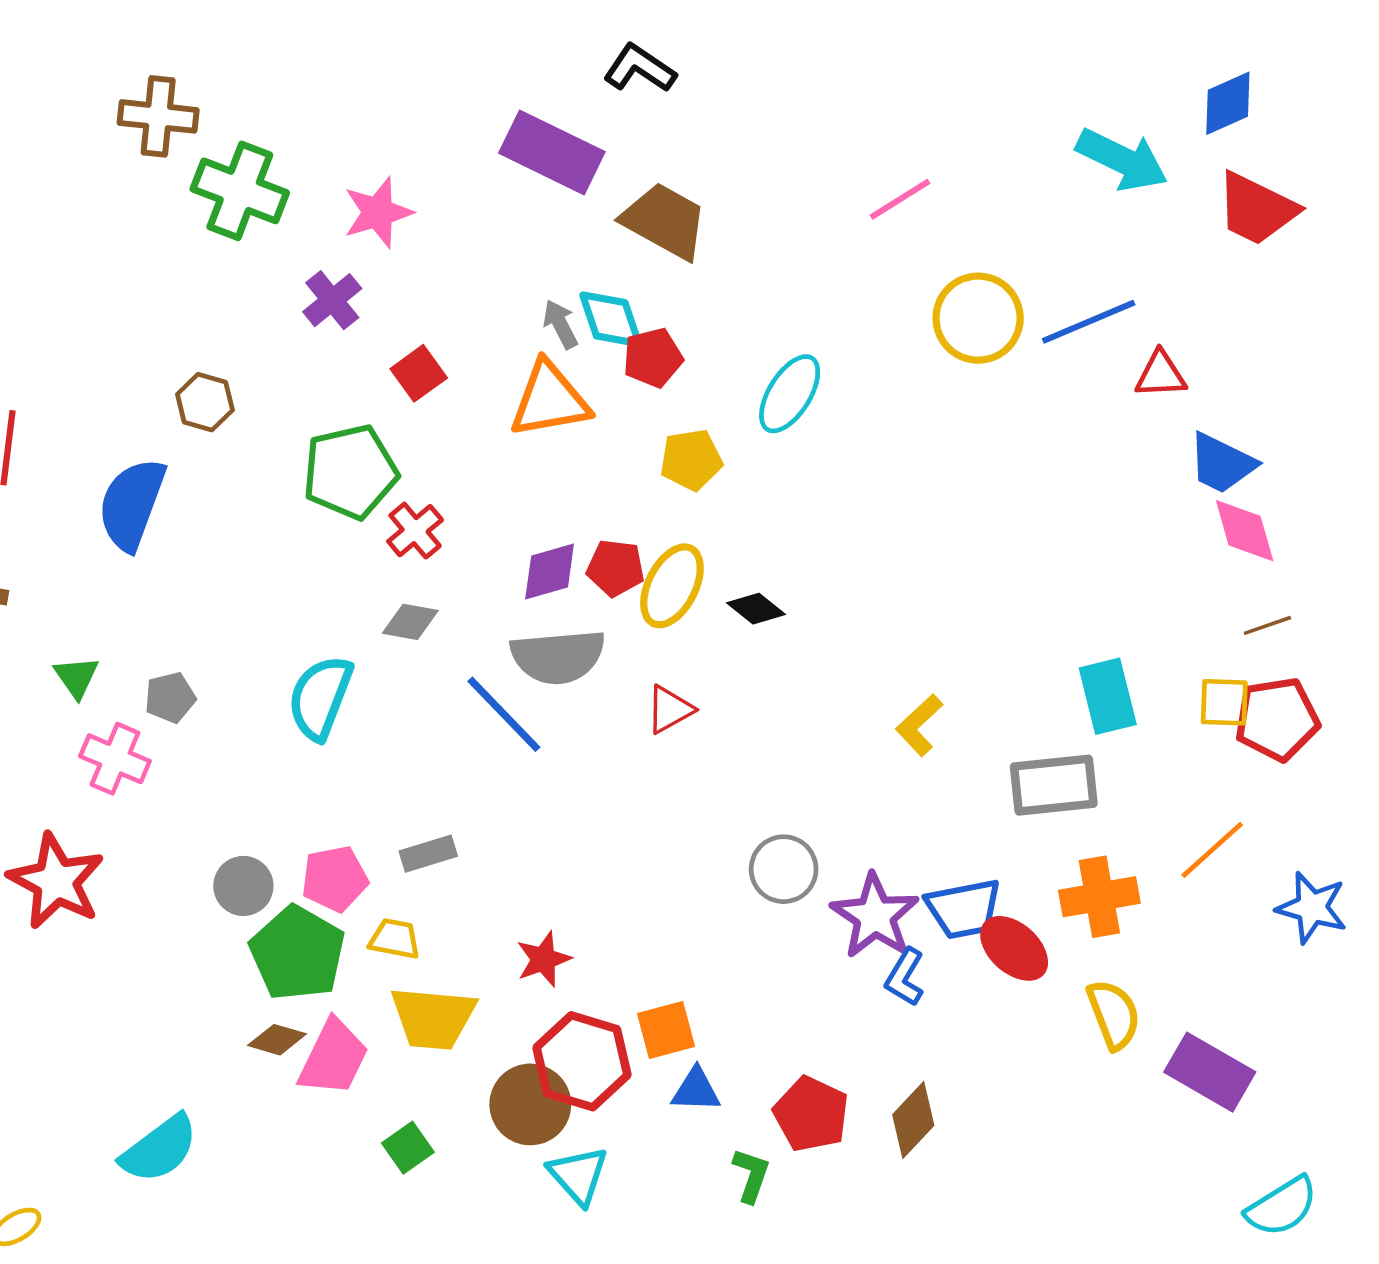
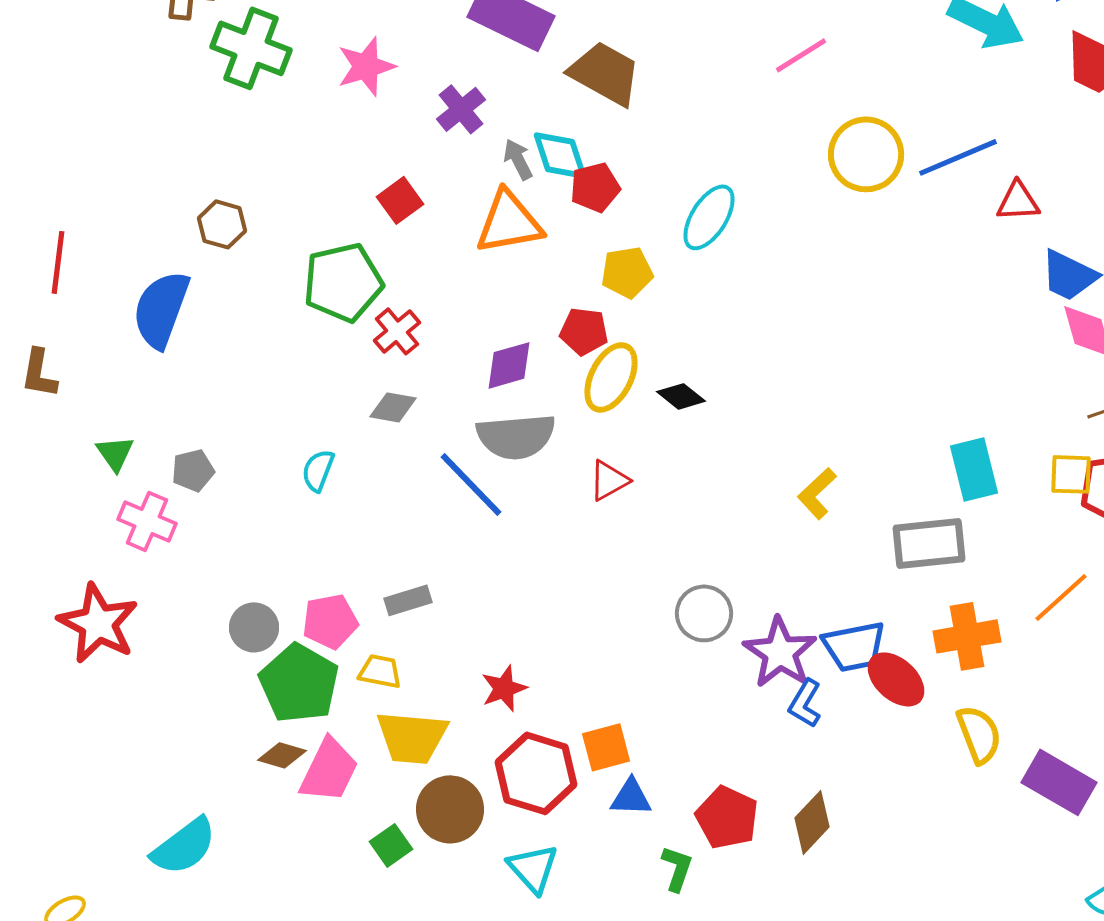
purple cross: (332, 300) -> (461, 109), moved
red pentagon: (616, 568) -> (584, 331), moved
cyan semicircle: (320, 697) -> (318, 470), size x0.6
brown circle: (530, 1104) -> (450, 809), moved

